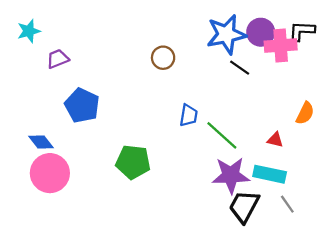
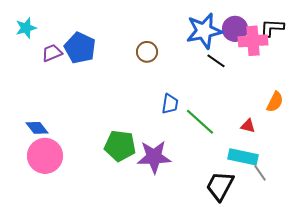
blue pentagon: (82, 105) -> (80, 48), moved
purple star: (231, 175) -> (154, 157), moved
gray line: (287, 204) -> (260, 173), moved

